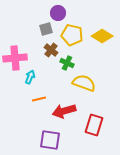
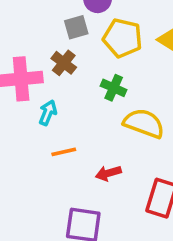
brown cross: (51, 50) -> (64, 63), moved
red arrow: (64, 111) -> (108, 173), size x0.6

